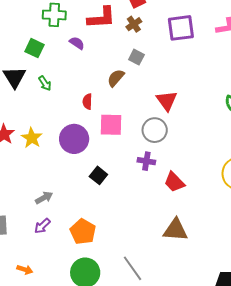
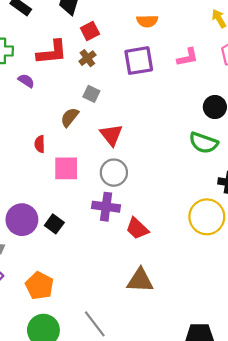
red triangle: (167, 101) -> (111, 135), moved
purple circle: (74, 139) -> (22, 220), moved
purple cross: (146, 161) -> (106, 207), size x1.4

